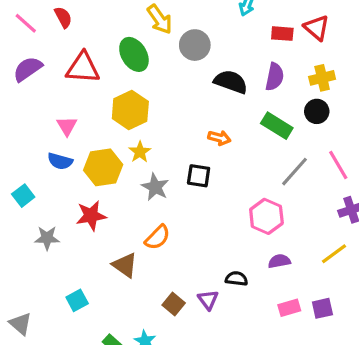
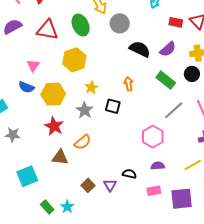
purple semicircle: (275, 77) -> (168, 49), turned 30
orange arrow: (219, 138) -> (129, 84), turned -120
yellow star: (140, 152) -> (91, 87), moved
red star: (91, 216) -> (54, 126), moved, turned 30
brown triangle: (125, 265) -> (60, 157), turned -36
cyan square: (77, 300) -> (27, 176), size x1.5
pink rectangle: (289, 308) -> (154, 191), moved
purple square: (322, 308) -> (182, 199), size x1.6

